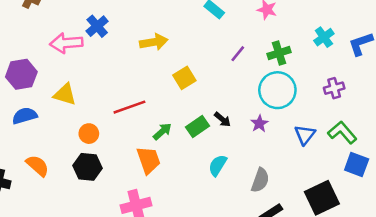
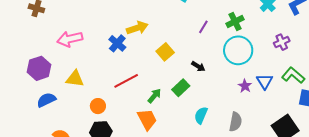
blue cross: (97, 26) -> (117, 43), moved
black arrow: (222, 119) -> (198, 66), moved
purple star: (259, 124) -> (245, 86), moved

